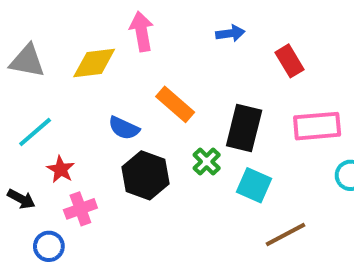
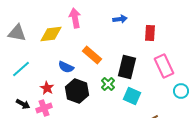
red rectangle: (289, 61) -> (150, 33), turned 35
pink rectangle: (317, 126) -> (164, 66), turned 70
red star: (61, 169) -> (47, 88), moved
black arrow: (21, 199) -> (23, 104), moved

